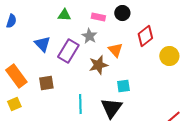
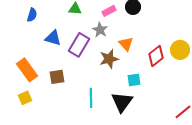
pink rectangle: (98, 17) -> (109, 11), turned -40
blue semicircle: (11, 21) -> (32, 15), moved
red diamond: (145, 36) -> (156, 56), moved
blue triangle: (42, 44) -> (53, 38), turned -30

